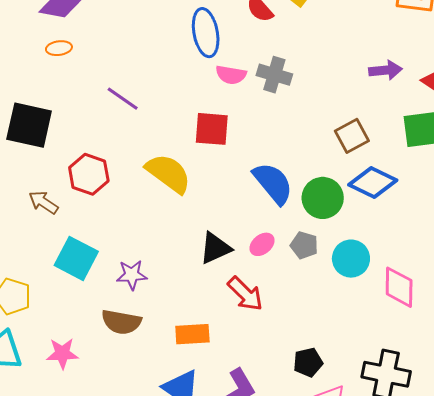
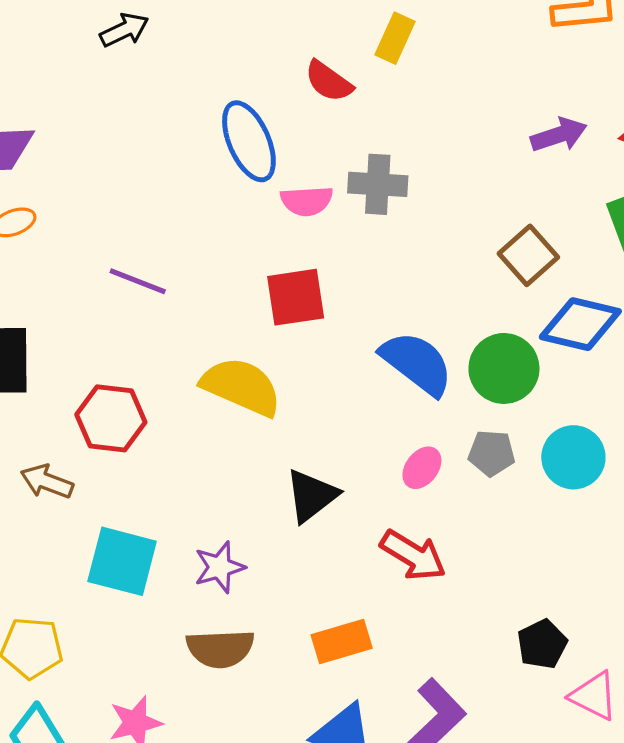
black triangle: (215, 248) -> (311, 496), moved

